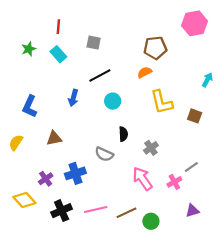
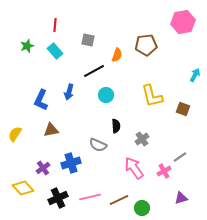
orange semicircle: (145, 72) -> (117, 55), moved, turned 136
blue L-shape: (30, 106) -> (41, 100), moved

